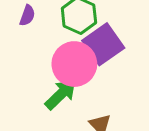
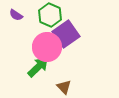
purple semicircle: (27, 15) -> (16, 15), turned 104

